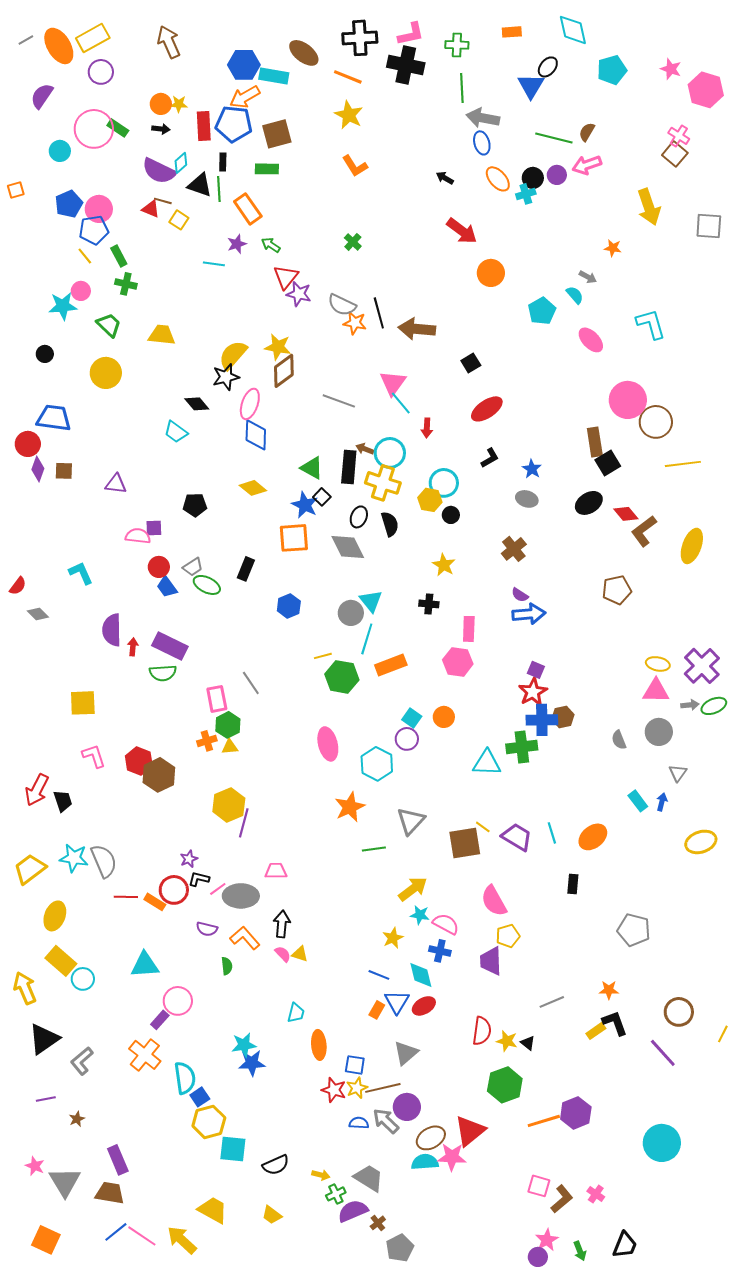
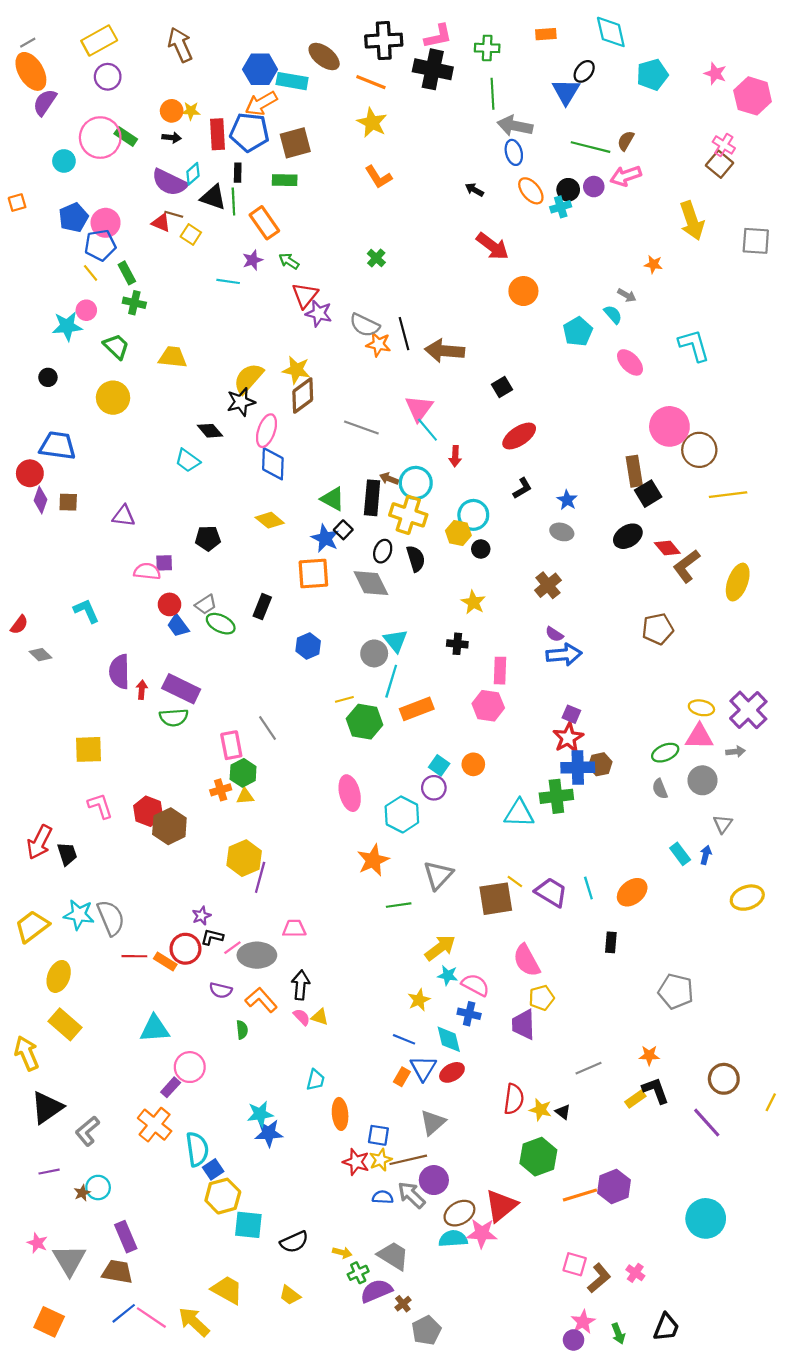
orange ellipse: (59, 46) -> (31, 71), moved
green ellipse: (714, 706) -> (665, 753), moved
cyan circle: (83, 979) -> (98, 1188), moved

